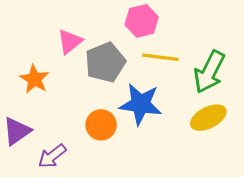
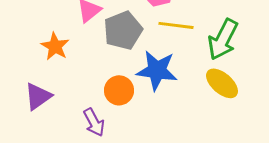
yellow ellipse: (208, 118) -> (222, 83), turned 68
purple arrow: (52, 156) -> (94, 122), moved, turned -80

